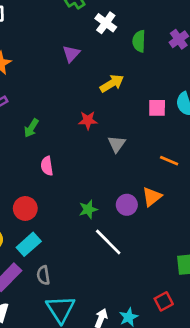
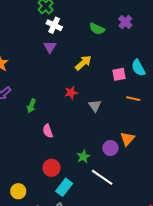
white cross: (106, 23) -> (54, 25), moved
green semicircle: (139, 41) -> (97, 29), turned -56
orange line: (169, 161) -> (133, 99), moved
red circle: (25, 208) -> (52, 168), moved
cyan rectangle: (29, 244) -> (64, 187), moved

